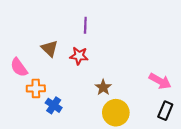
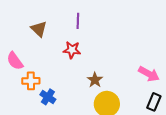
brown triangle: (49, 48) -> (39, 29), moved

